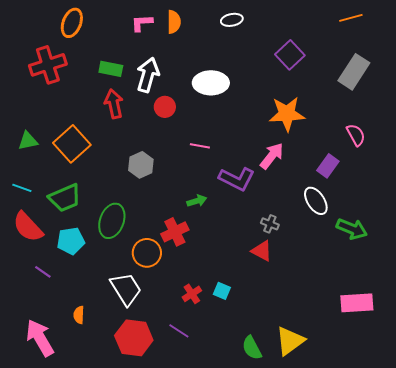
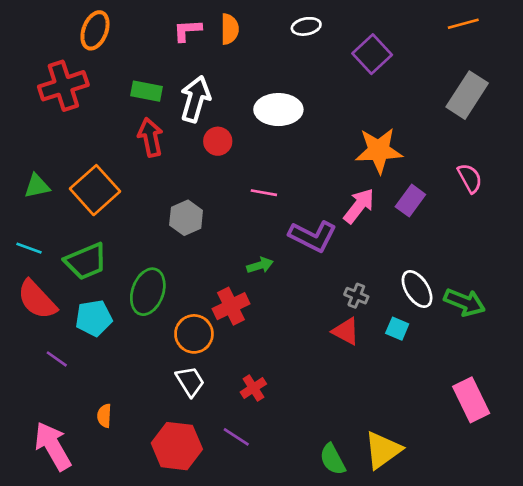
purple square: (290, 55) -> (372, 54), moved
purple rectangle: (328, 166) -> (410, 201), moved
white ellipse: (316, 201) -> (417, 289), moved
white trapezoid: (126, 289) -> (190, 381), moved, size x0.7
cyan square: (222, 291) -> (397, 329), moved
pink rectangle: (357, 303) -> (471, 400), turned 68

